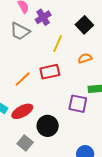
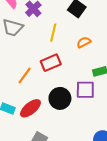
black circle: (48, 126) -> (60, 98), moved

